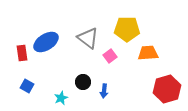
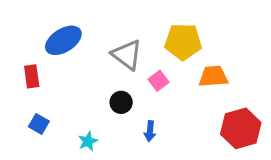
blue ellipse: (46, 42) -> (63, 40), moved
black circle: (83, 82) -> (121, 102), moved

